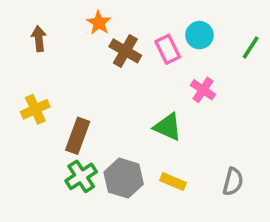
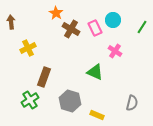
brown arrow: (39, 39) -> (11, 22), moved
yellow cross: (35, 109) -> (28, 48), moved
green cross: (81, 176) -> (30, 100), moved
yellow rectangle: (173, 182) -> (97, 115), moved

